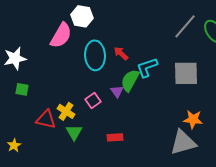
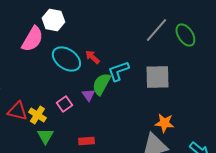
cyan ellipse: (95, 55) -> (66, 59), turned -52
red triangle: (46, 119) -> (17, 111), moved

